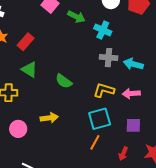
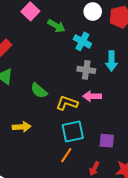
cyan arrow: (133, 64) -> (111, 61), moved, turned -108
yellow L-shape: (104, 90) -> (67, 103), moved
pink arrow: (131, 93) -> (92, 96), moved

